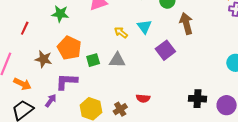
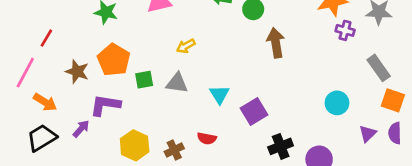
cyan triangle: (144, 27) -> (220, 94), moved
red line: (25, 28) -> (46, 38), moved
yellow arrow: (121, 33) -> (186, 46), turned -72
purple square: (165, 50) -> (254, 111), moved
black cross: (198, 99) -> (281, 146), turned -30

